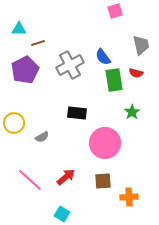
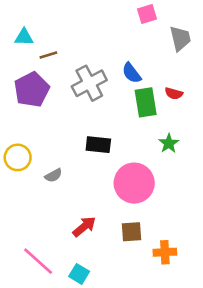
gray trapezoid: (141, 45) -> (180, 38), moved
pink line: (30, 180) -> (38, 261), moved

